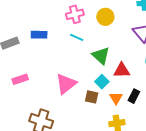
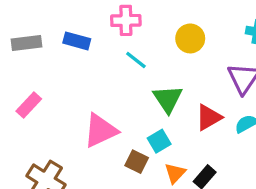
pink cross: (75, 14) -> (126, 20), moved
red triangle: (122, 70) -> (209, 117), moved, turned -42
pink rectangle: (20, 79) -> (29, 105), turned -42

